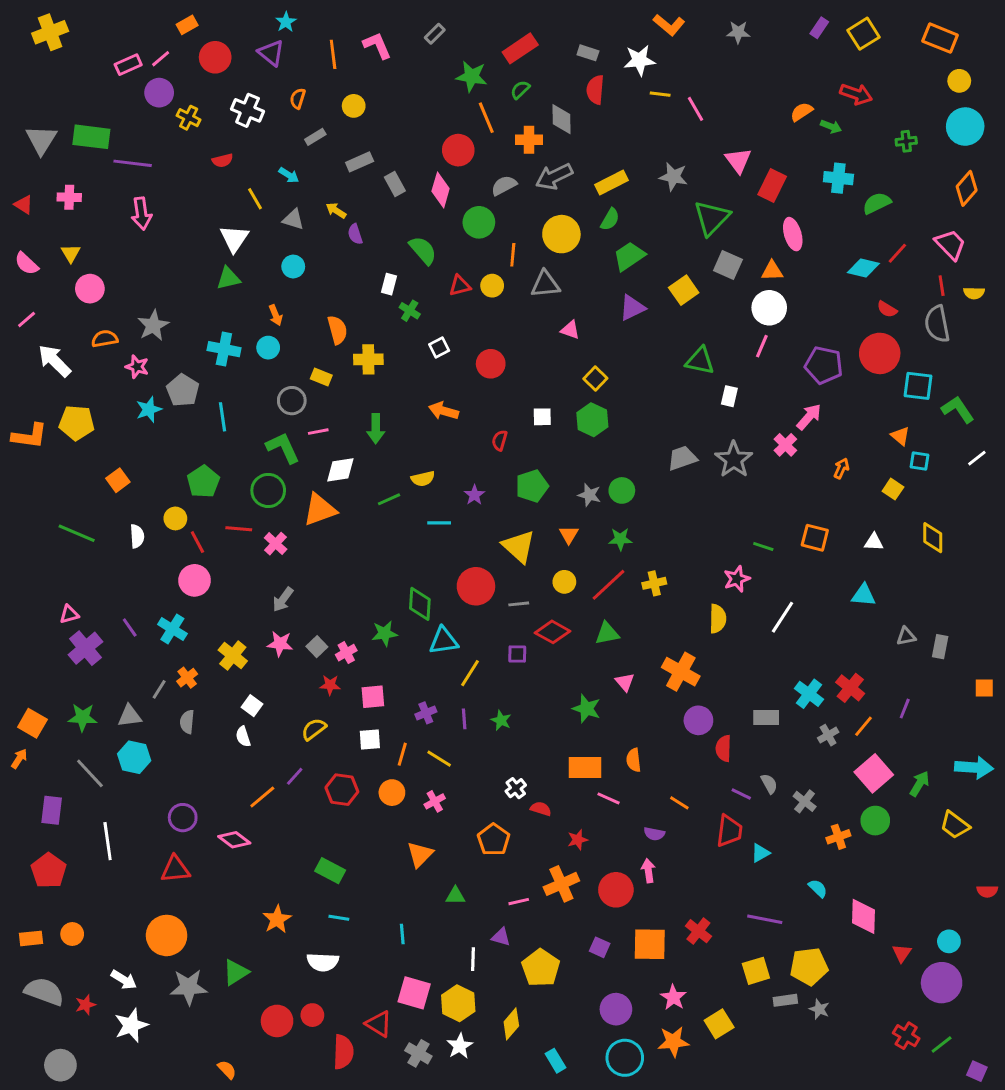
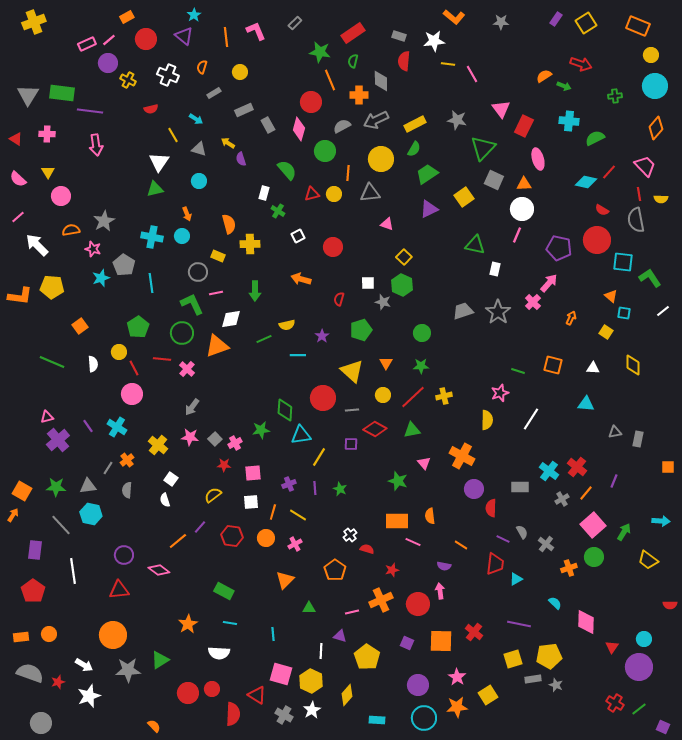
green semicircle: (520, 90) -> (353, 61), turned -32
gray star: (589, 495) -> (383, 302), moved
cyan arrow: (974, 767) -> (661, 521), size x0.7
cyan rectangle: (556, 1061) -> (377, 720), turned -56

